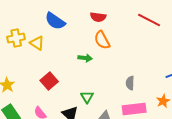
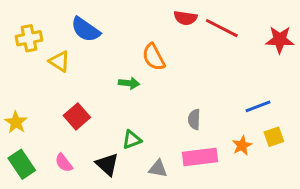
red semicircle: (98, 17) -> (185, 18), moved
yellow cross: (16, 38) -> (29, 38), moved
green triangle: (87, 97) -> (132, 140), turned 40

